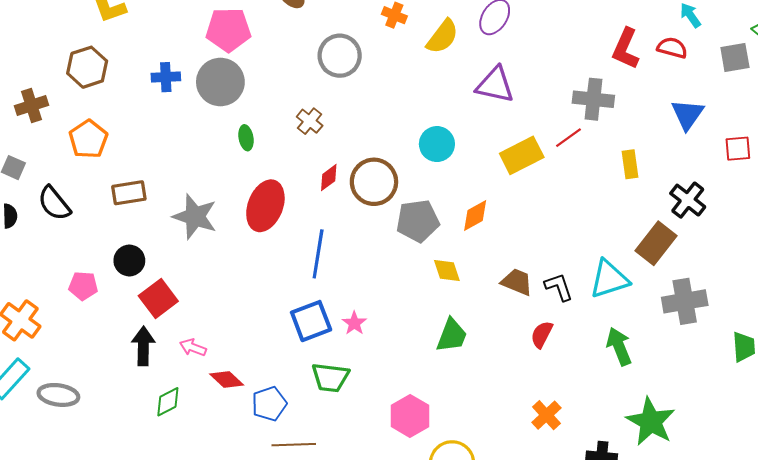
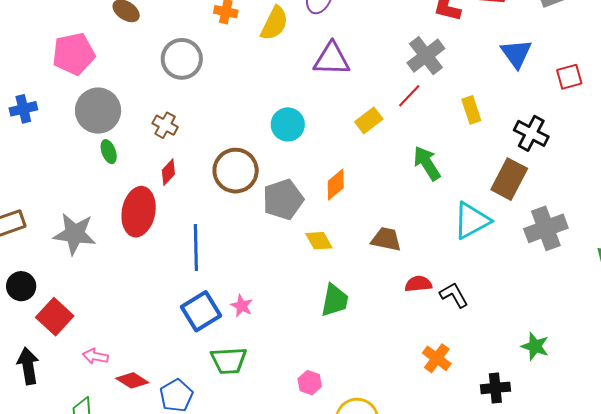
gray circle: (220, 82) -> (98, 111), moved
gray cross: (593, 99) -> (426, 56), turned -33
yellow rectangle: (522, 155) -> (369, 120), size x0.7
red diamond: (329, 178) -> (168, 172), moved
black L-shape: (559, 287) -> (454, 295), moved
red semicircle: (542, 334) -> (418, 284), turned 68
black arrow: (143, 346) -> (28, 366), moved
green arrow: (619, 346) -> (427, 163), moved
pink hexagon: (410, 416) -> (310, 383), size x0.6
green star: (651, 422) -> (535, 346), size x0.6

